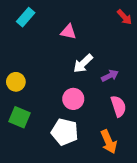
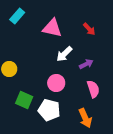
red arrow: (125, 17) -> (89, 29), moved
pink triangle: (68, 32) -> (52, 28), size x1.5
green square: (20, 117) -> (24, 100), moved

